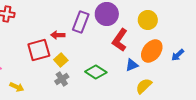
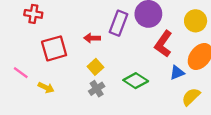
red square: (39, 50) -> (54, 48), moved
yellow arrow: (17, 87) -> (46, 88), moved

